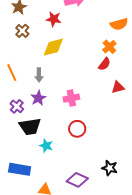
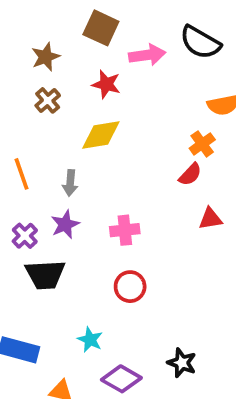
cyan star: (46, 146) -> (90, 340), moved

